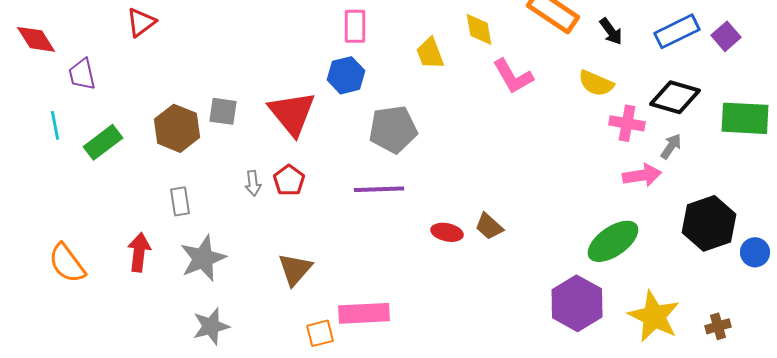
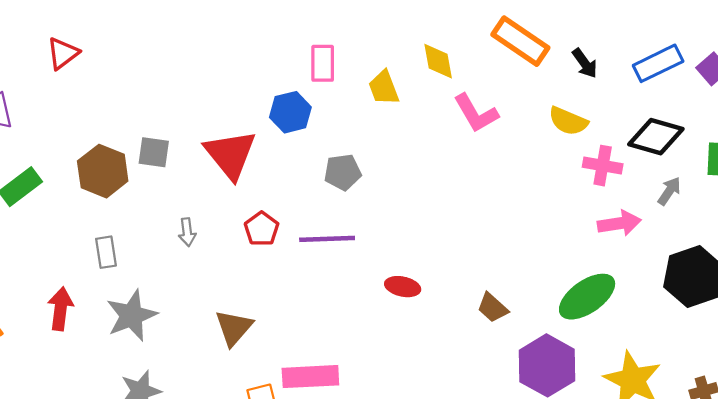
pink rectangle: (355, 26) -> (323, 63), moved
gray pentagon: (393, 129) -> (343, 172), size x0.7
gray arrow: (671, 146) -> (669, 191), moved
red pentagon: (289, 180) -> (262, 229), moved
brown trapezoid: (489, 226) -> (493, 308), moved

